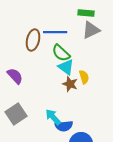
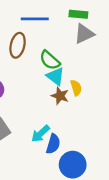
blue line: (55, 32) -> (35, 19), moved
cyan arrow: (53, 117) -> (41, 134), turned -90
blue semicircle: (64, 126) -> (53, 144), turned -66

